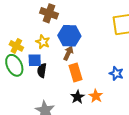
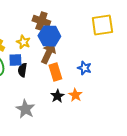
brown cross: (49, 13) -> (41, 21), moved
brown arrow: (68, 53) -> (48, 53), size x1.5
blue star: (116, 73) -> (84, 68), moved

